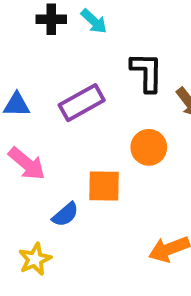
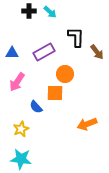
orange circle: (149, 147) -> (65, 74), moved
pink arrow: (27, 164) -> (17, 82), turned 84
blue semicircle: (65, 214) -> (36, 107), turned 88

